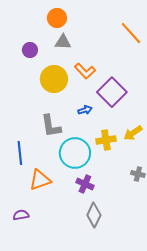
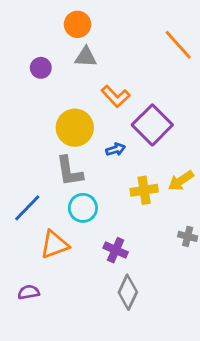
yellow circle: (54, 79) -> (75, 128), moved
blue line: (20, 153) -> (27, 208), turned 50
cyan circle: (75, 153) -> (83, 208), moved, size x0.7

